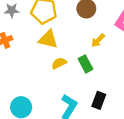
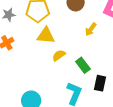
green rectangle: (85, 64) -> (83, 65), moved

